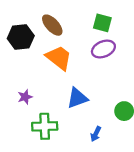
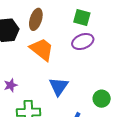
brown ellipse: (52, 25) -> (36, 19), turned 60
blue triangle: (77, 98) -> (59, 86), turned -35

